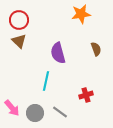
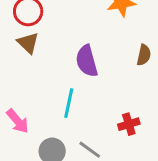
brown semicircle: (96, 49) -> (144, 55), turned 32
pink arrow: (12, 108) -> (18, 121), moved

